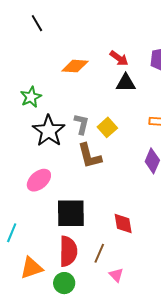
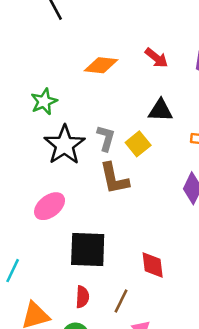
black triangle: (126, 83) -> (160, 110), moved
red semicircle: (68, 251) -> (82, 297), size x0.6

